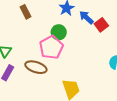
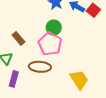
brown rectangle: (25, 12) -> (19, 38), moved

